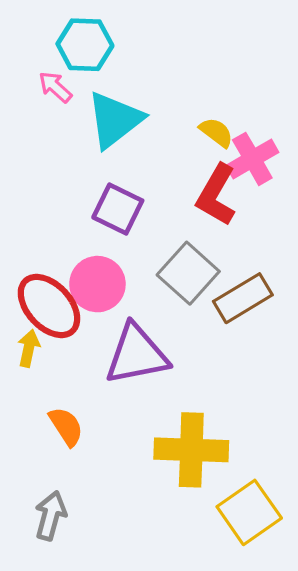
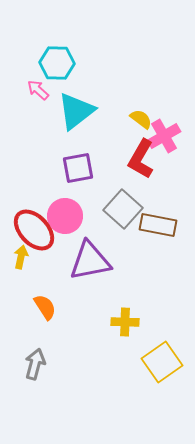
purple square: (118, 209) -> (78, 168), turned -36
brown rectangle: (243, 298) -> (158, 225), turned 42
yellow cross: (191, 450) -> (125, 322), size x0.6

